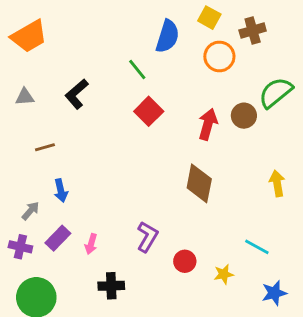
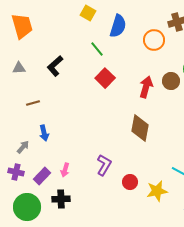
yellow square: (209, 18) -> (88, 13), moved
orange trapezoid: (29, 36) -> (22, 26), turned -76
purple rectangle: (58, 238) -> (42, 176), moved
yellow star: (224, 274) -> (157, 191), size x1.5
black cross: (111, 286) -> (61, 199), moved

